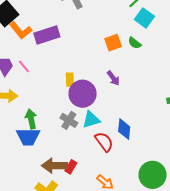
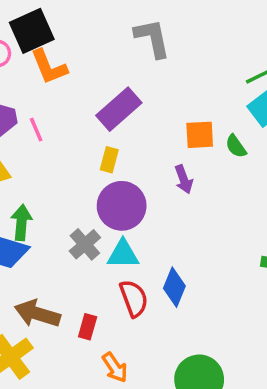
purple rectangle: (47, 35) -> (119, 109), moved, turned -40
purple arrow: (113, 78) -> (184, 179), moved
yellow rectangle: (70, 80) -> (109, 160), moved
red rectangle: (71, 167) -> (88, 327), moved, turned -32

